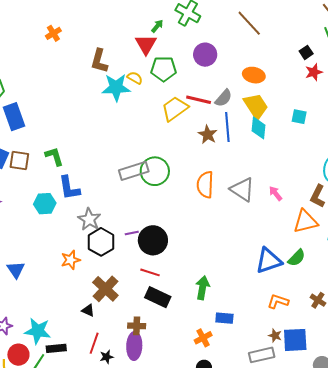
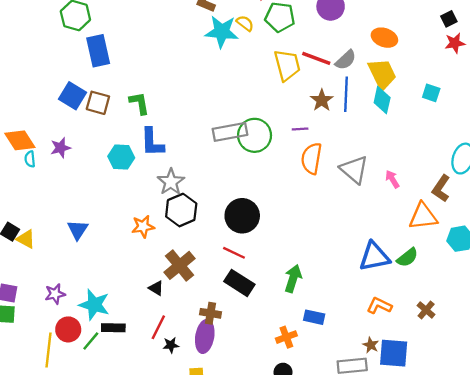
yellow trapezoid: (175, 109) -> (287, 65), turned 104
purple line: (132, 233) -> (300, 129), moved

